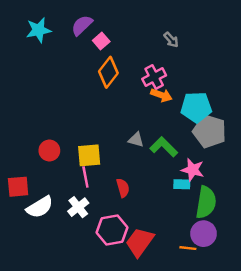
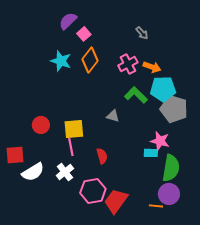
cyan star: (39, 30) -> (61, 61), moved, turned 30
orange arrow: (161, 95) -> (152, 67), moved
green L-shape: (164, 147) -> (136, 95), moved

